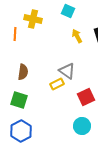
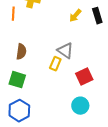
yellow arrow: (77, 36) -> (75, 16), turned -112
yellow rectangle: (57, 84) -> (55, 64), turned -40

